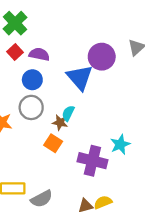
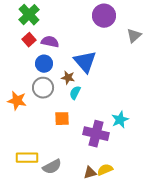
purple circle: (102, 57) -> (104, 16), moved
brown star: (60, 123) -> (68, 78), moved
orange square: (53, 143) -> (62, 119), turned -35

